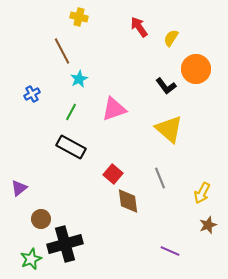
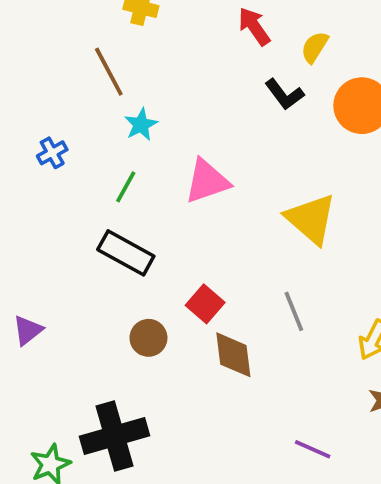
black L-shape: (166, 86) -> (284, 94), moved
brown circle: (41, 219) -> (148, 338), moved

